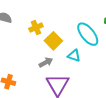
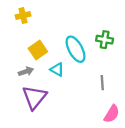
yellow cross: (36, 27) -> (23, 16), moved

